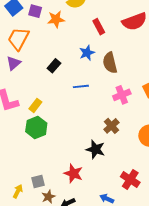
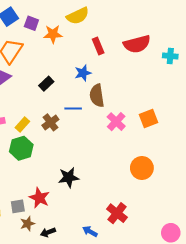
brown semicircle: (110, 63) -> (97, 96), moved
pink cross: (122, 95) -> (116, 122), turned -30
brown cross: (111, 126) -> (50, 122), moved
black star: (95, 149) -> (69, 177), moved, turned -30
red star: (73, 173) -> (39, 198), moved

